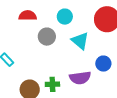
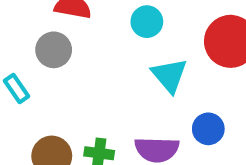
gray circle: (47, 37) -> (54, 50), moved

